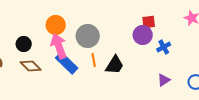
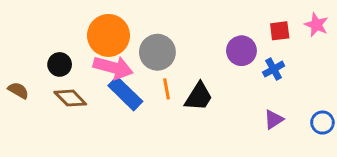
red square: (149, 22) -> (280, 31), moved
orange circle: (56, 25) -> (109, 35), size x1.4
pink arrow: (59, 46) -> (113, 68), turned 125

